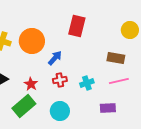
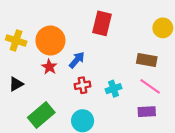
pink line: (119, 81) -> (150, 86), turned 48
red star: (31, 84) -> (49, 67), moved
purple rectangle: (108, 108) -> (147, 112), moved

